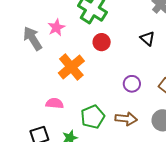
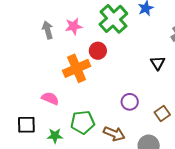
gray arrow: (33, 38) -> (48, 30), size x0.7
red circle: (102, 42) -> (98, 51), moved

